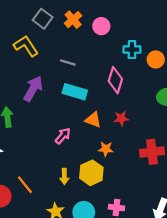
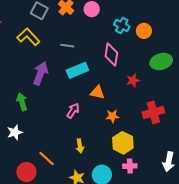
cyan cross: (132, 50) -> (122, 25), turned 35
cyan rectangle: (75, 92) -> (77, 70), turned -30
red star: (121, 118) -> (133, 80), moved
yellow hexagon: (91, 173) -> (123, 143), moved

